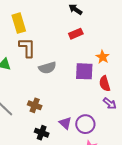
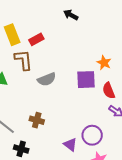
red rectangle: (76, 34) -> (36, 39), moved
purple triangle: (65, 123) -> (70, 145), moved
black cross: (42, 133) -> (21, 149), moved

